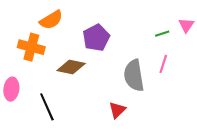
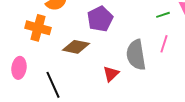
red triangle: (117, 110) -> (111, 74), moved

